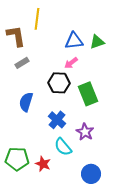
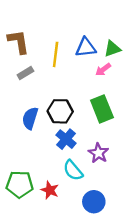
yellow line: (37, 19) -> (56, 54), moved
pink arrow: (71, 63) -> (103, 70), moved
black hexagon: (59, 83) -> (60, 111), moved
blue circle: (91, 174) -> (94, 202), moved

